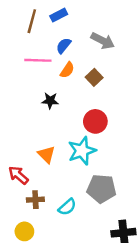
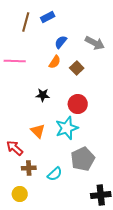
gray arrow: (103, 41) -> (95, 43), moved
blue semicircle: (64, 46) -> (61, 42), moved
pink line: (38, 60) -> (15, 61), moved
black star: (50, 101) -> (43, 95), moved
gray pentagon: (101, 189) -> (83, 159), turned -30

